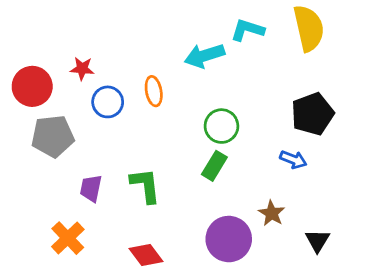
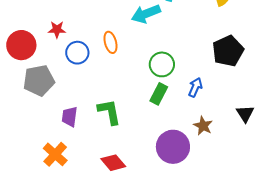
blue arrow: (293, 160) -> (195, 87), moved, turned -84
black triangle: (317, 241) -> (245, 114), moved

